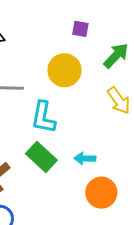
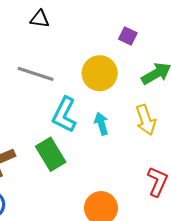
cyan arrow: (85, 158) -> (101, 124), moved, turned 55

